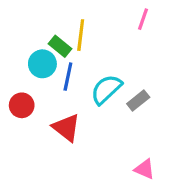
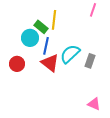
gray rectangle: (138, 101) -> (90, 61), turned -32
red triangle: (66, 128) -> (50, 63), moved

